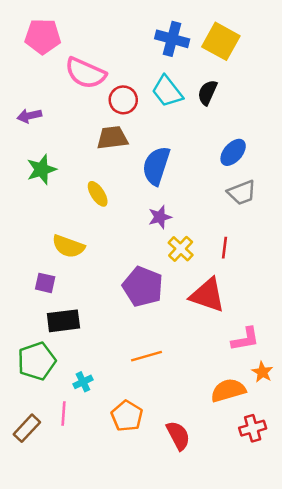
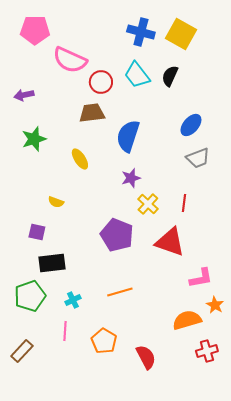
yellow semicircle: (68, 246) -> (56, 202), size x0.6
cyan cross: (83, 382) -> (73, 300), moved
pink line: (63, 414) -> (65, 331), moved

